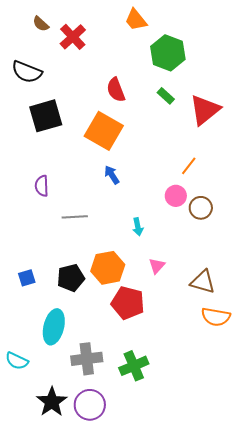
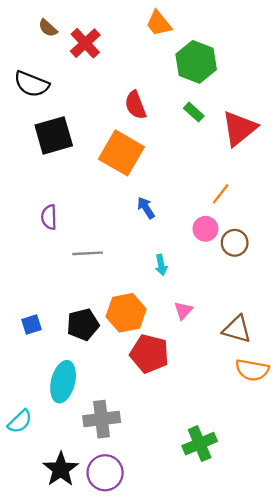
blue arrow: (112, 175) -> (146, 208), moved
cyan semicircle: (17, 361) -> (20, 421), turned -70
green cross: (134, 366) -> (200, 444), moved

